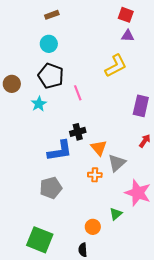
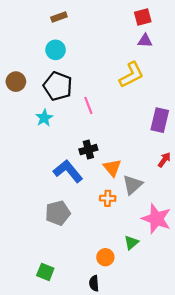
red square: (126, 15) -> (143, 17), turned -35
brown circle: (12, 84) -> (16, 82), moved
blue L-shape: (60, 151) -> (68, 171), turned -120
green square: (40, 240) -> (45, 272), size x0.6

